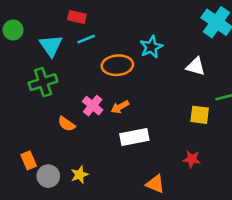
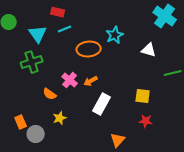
yellow square: (200, 115) -> (143, 96), moved
white rectangle: (134, 137) -> (102, 104), turned -50
yellow star: (80, 175) -> (60, 118), moved
orange triangle: (155, 184) -> (118, 140), turned 49

